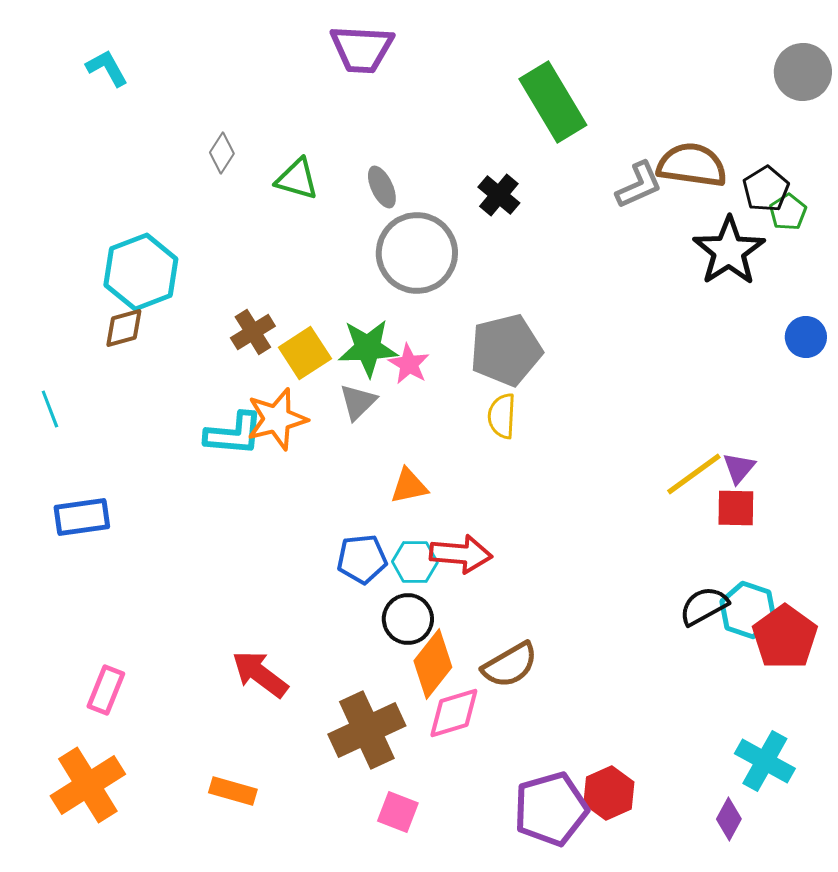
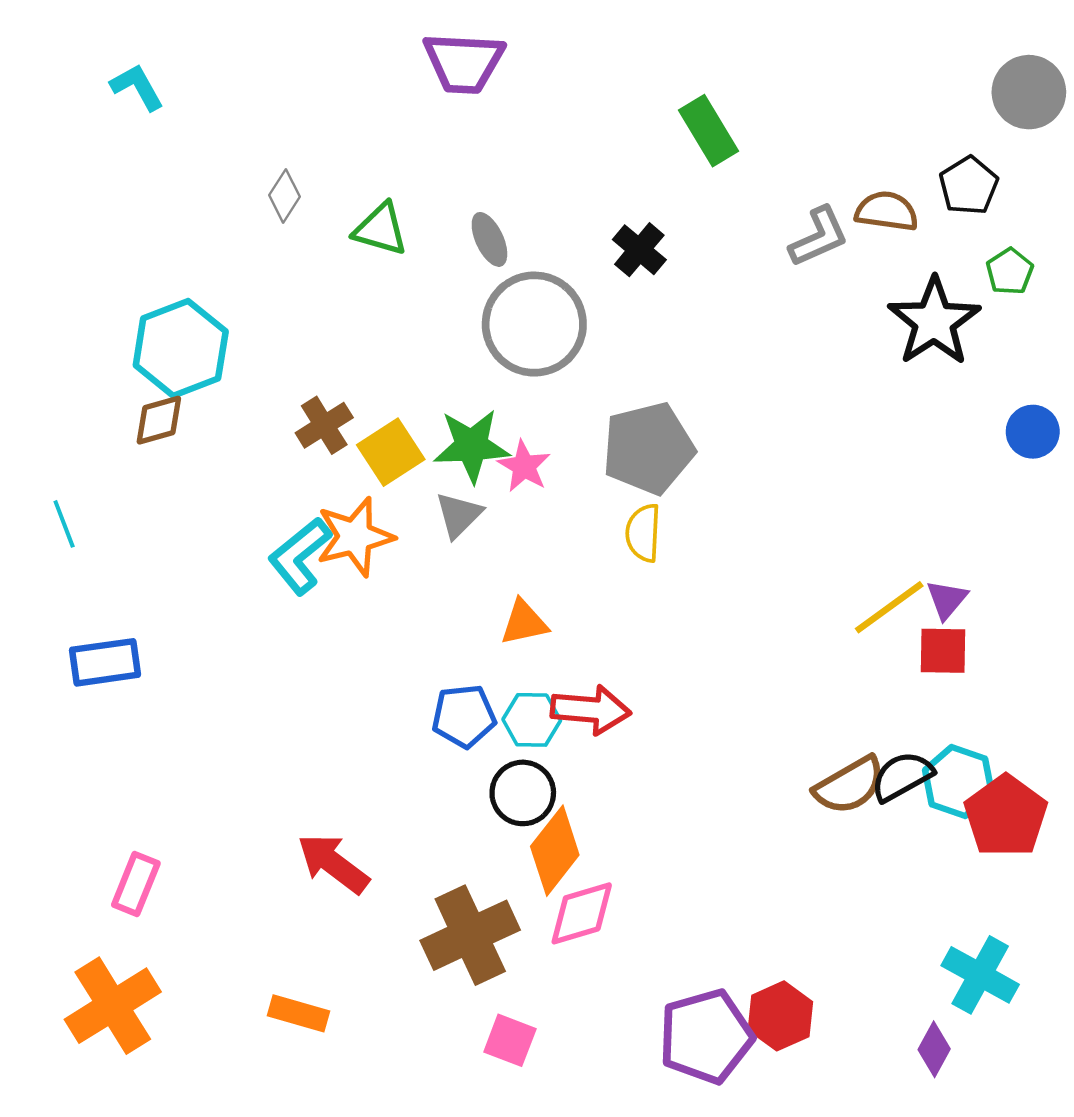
green rectangle: (553, 102) -> (709, 131), size x0.7
brown semicircle: (692, 165) -> (887, 211), size x0.7
black pentagon: (766, 189) -> (969, 186), moved
cyan L-shape: (234, 434) -> (300, 556), turned 136
brown semicircle: (510, 665) -> (849, 785), moved

